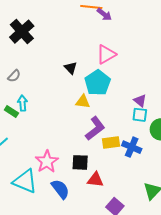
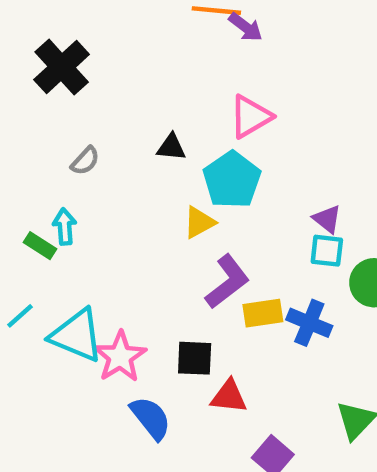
black triangle: (71, 68) -> (171, 147), turned -40
gray semicircle: (14, 76) -> (85, 161), moved
yellow triangle: (83, 102) -> (199, 222), turned -35
cyan triangle: (25, 181) -> (77, 335), moved

